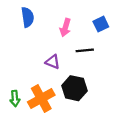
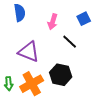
black line: (85, 50) -> (70, 42), turned 49
purple triangle: (53, 62) -> (29, 52), moved, size x1.6

